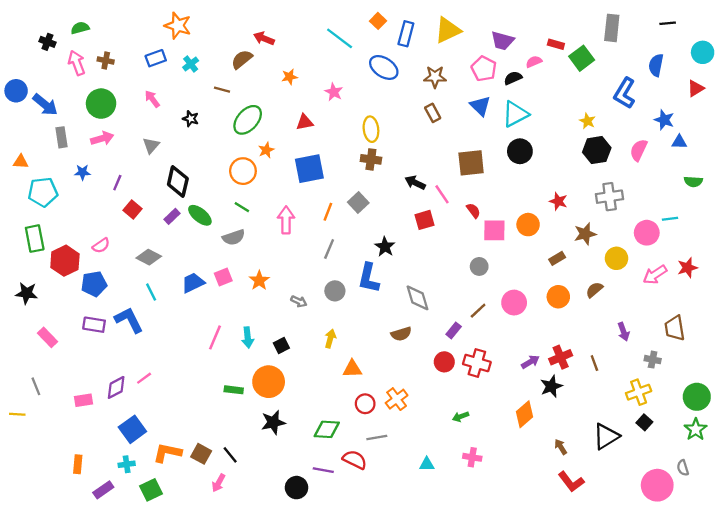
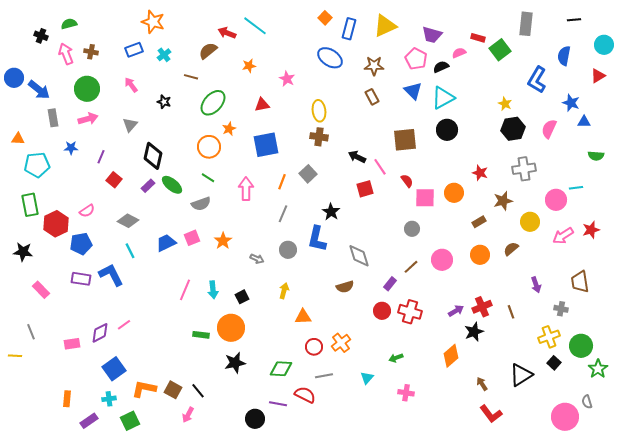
cyan line: (340, 38) -> (255, 26), moved
green circle: (697, 397) -> (581, 346), moved
cyan triangle: (427, 464) -> (367, 378), moved, turned -48

